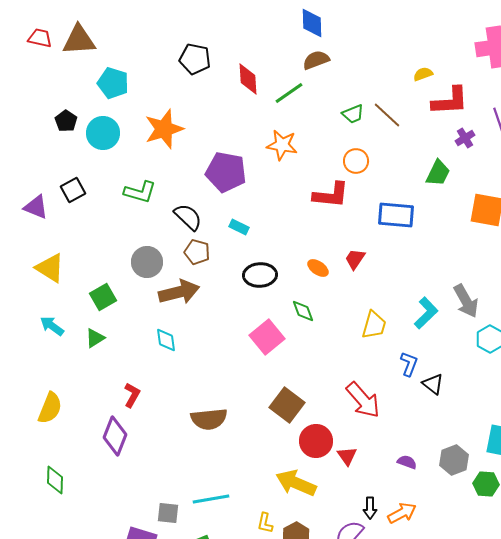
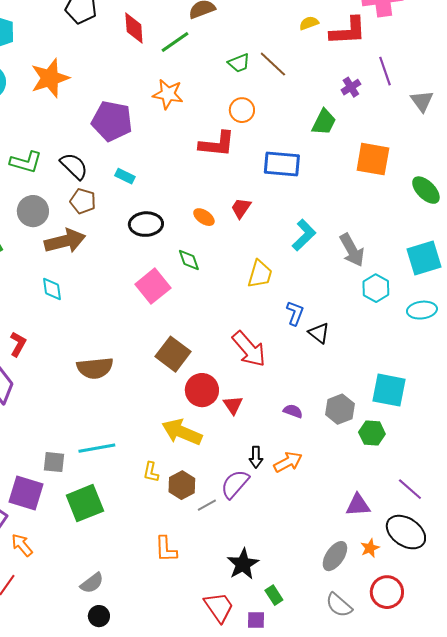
red L-shape: (450, 101) -> (348, 31), moved
green L-shape: (140, 192) -> (26, 162), moved
cyan L-shape: (426, 313) -> (304, 235), moved

